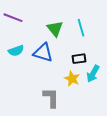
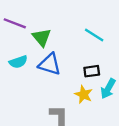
cyan line: (81, 28) -> (94, 35), turned -42
green triangle: (55, 29) -> (42, 37), moved

